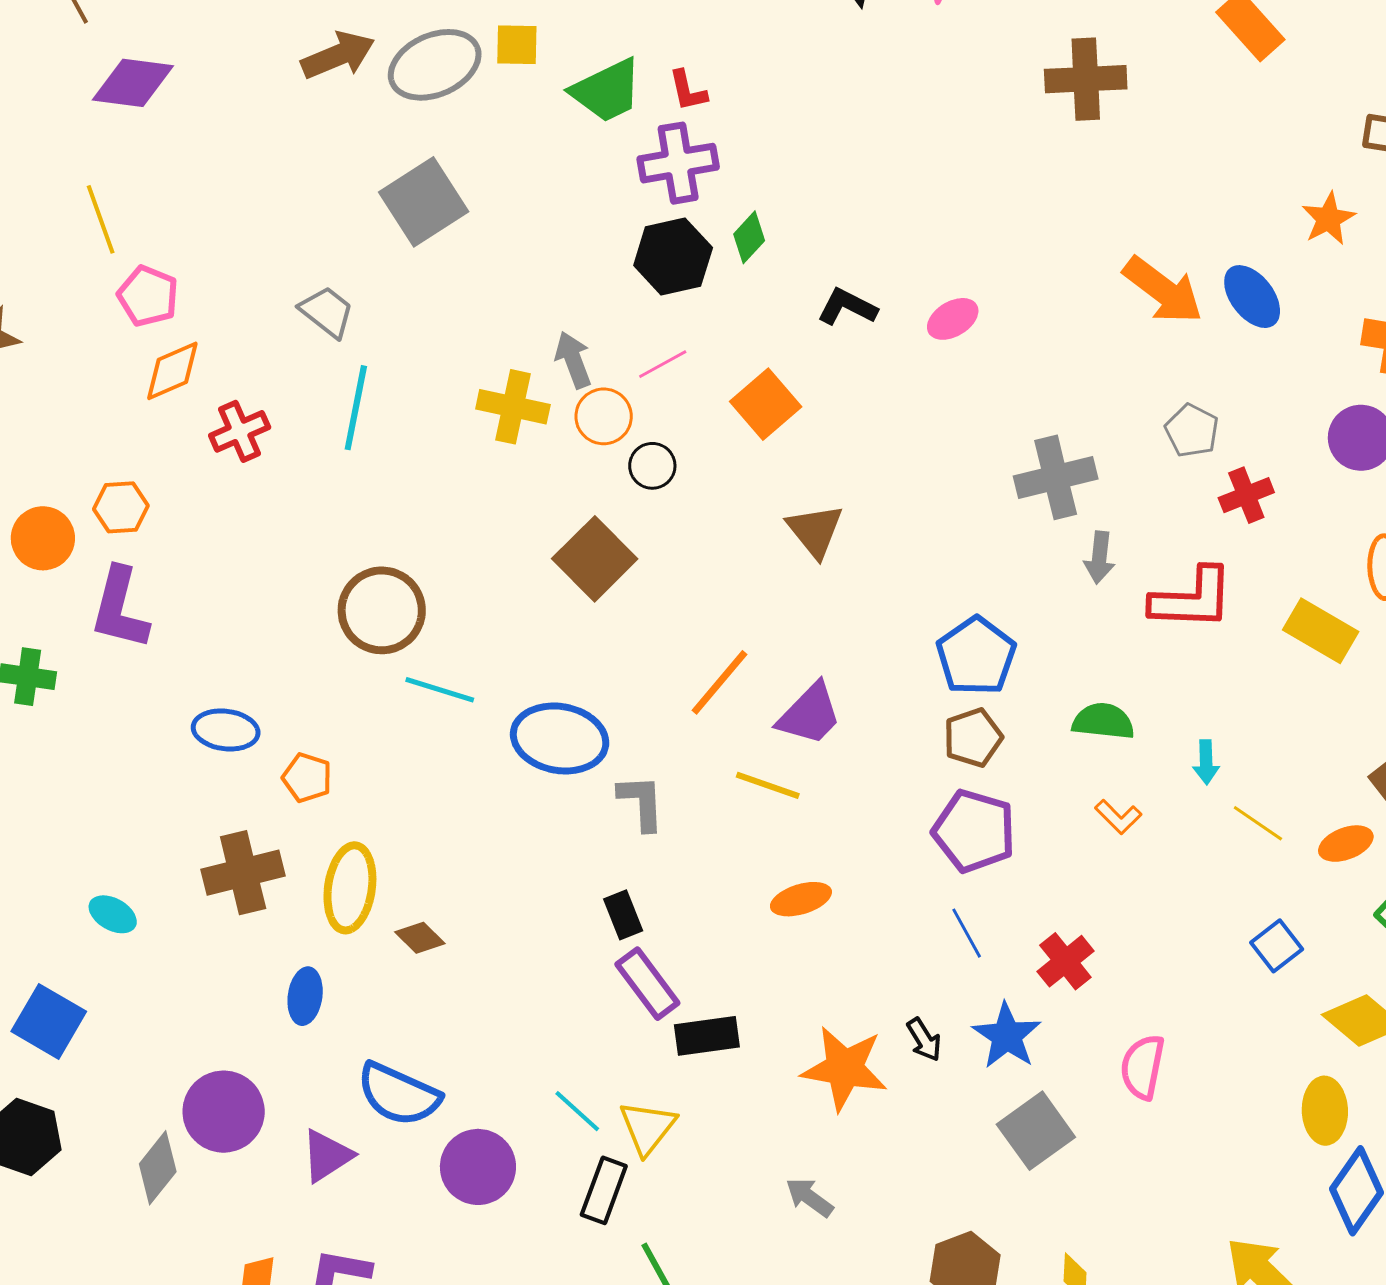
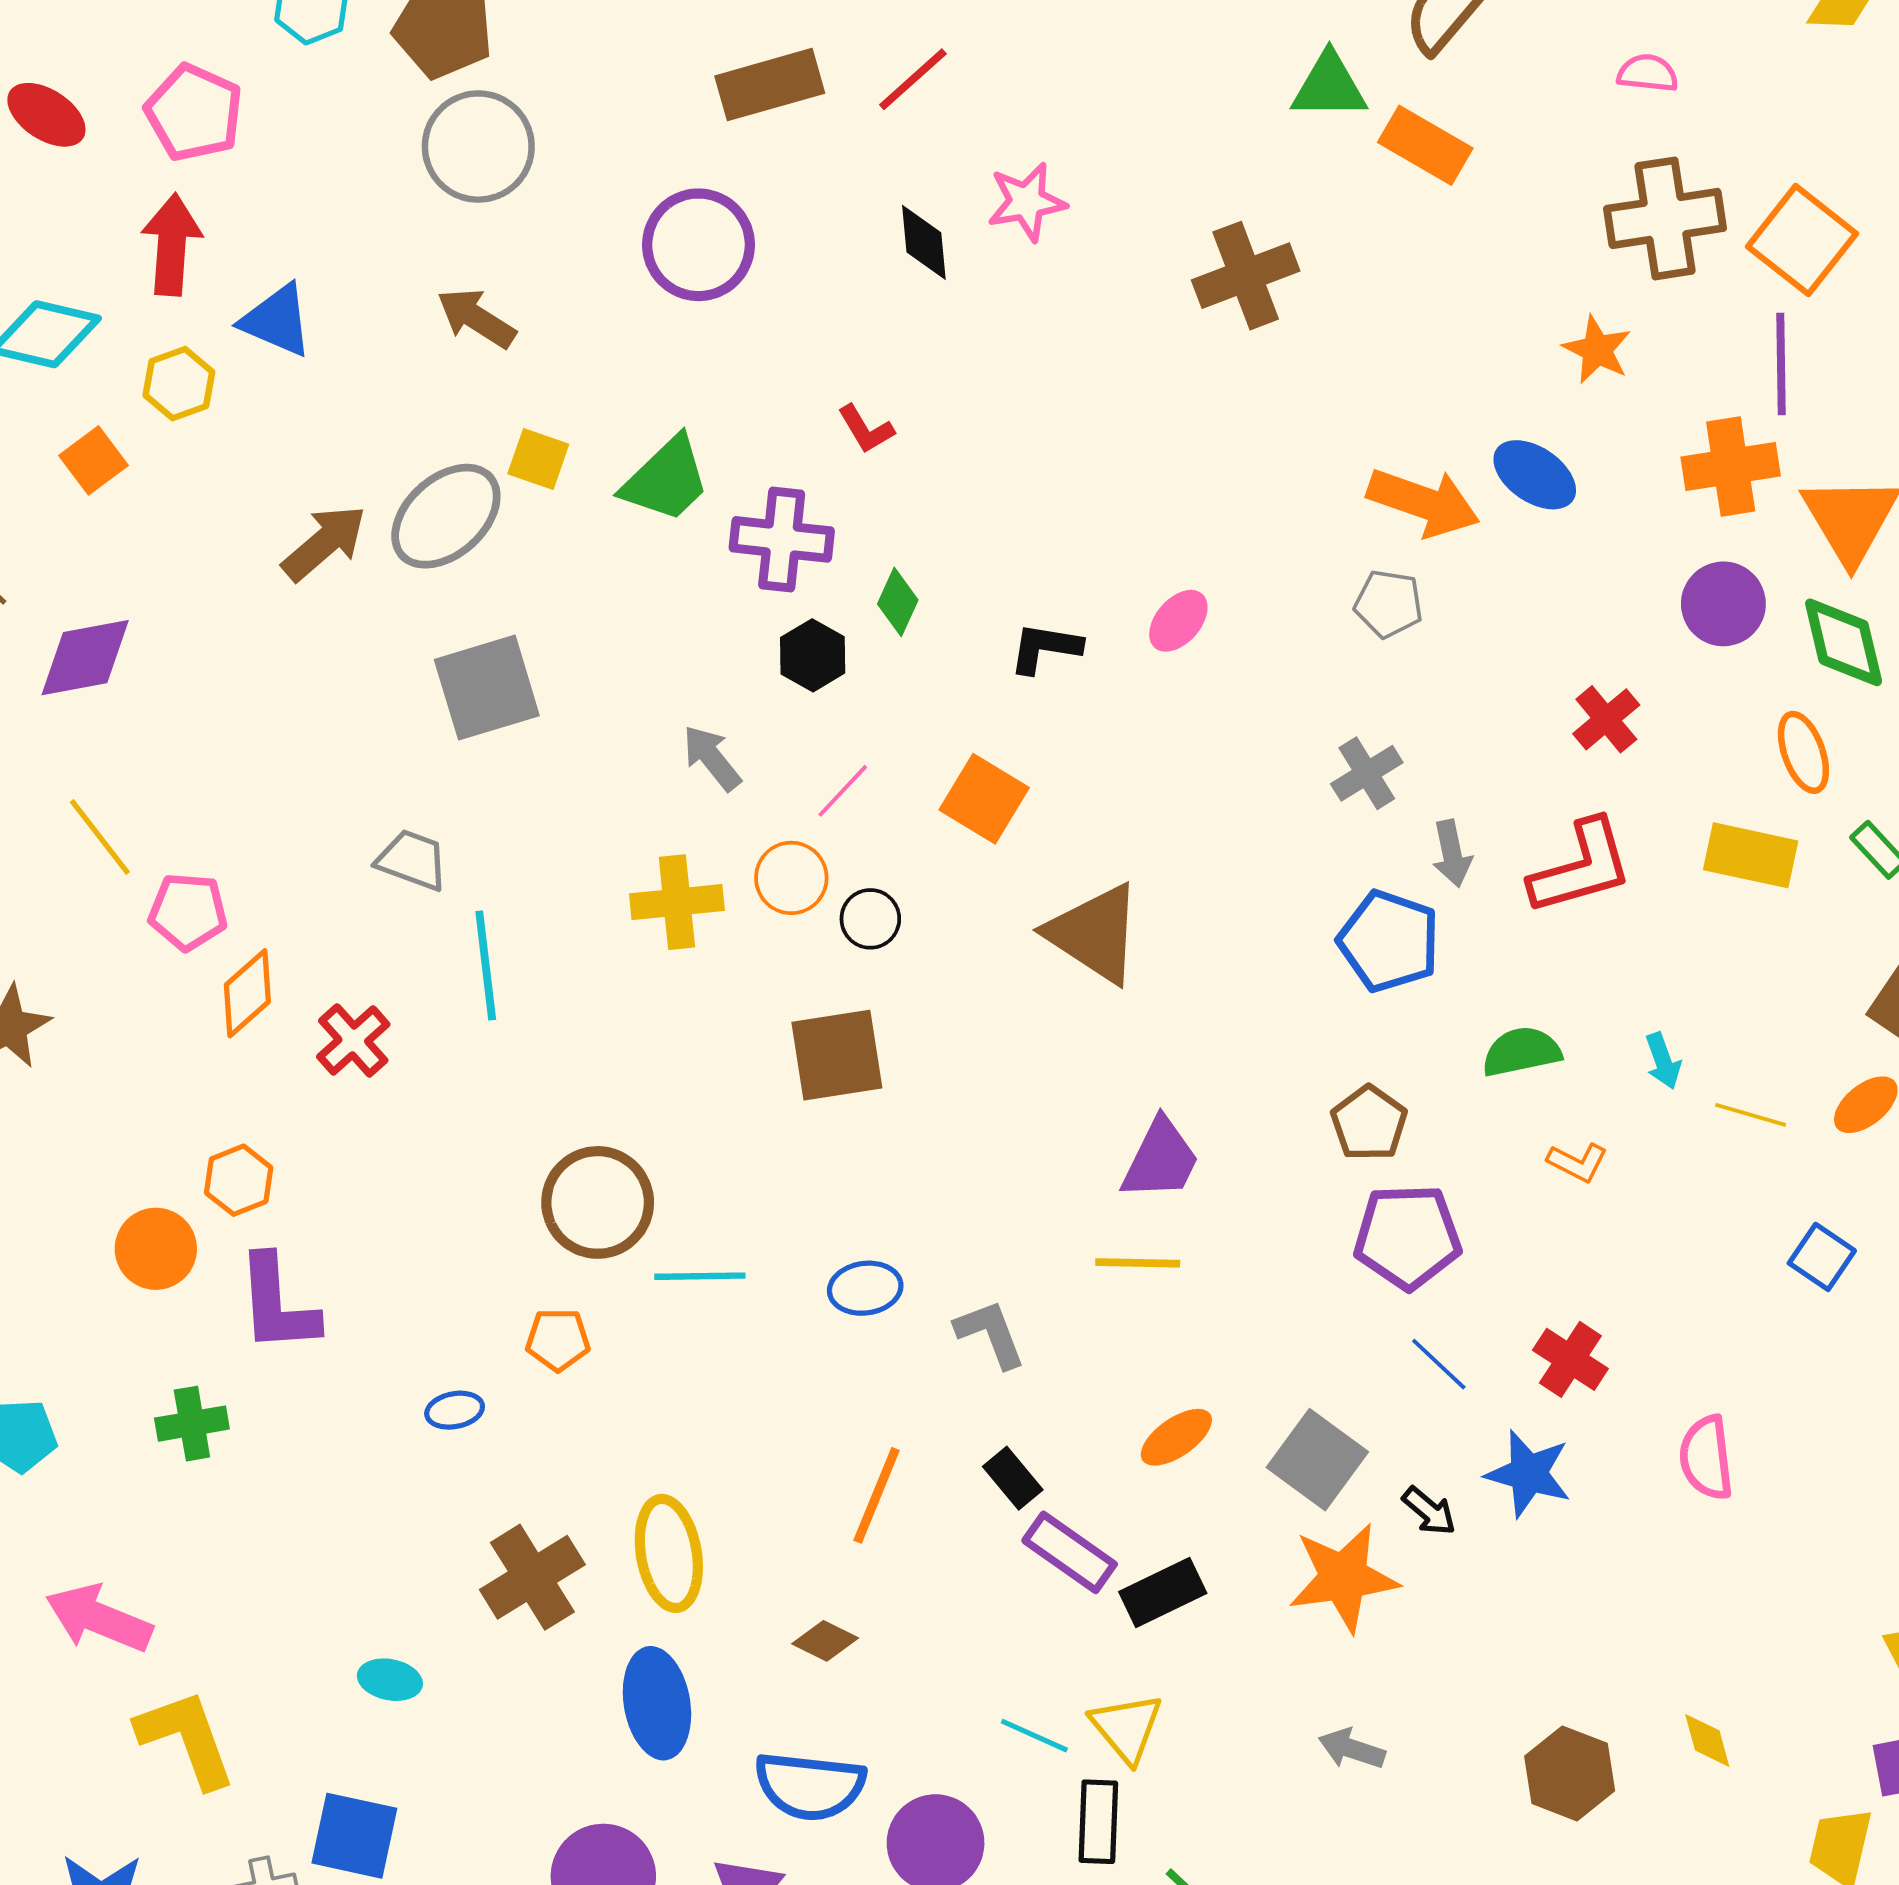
yellow square: (517, 45) -> (538, 459), turned 36
red L-shape: (688, 91) -> (866, 429), moved
purple cross: (678, 163) -> (782, 539), turned 34
gray square: (424, 202) -> (487, 688), turned 34
black hexagon: (673, 256) -> (813, 655), size x0.7
gray arrow: (573, 360) -> (712, 758), moved
gray pentagon: (1192, 431) -> (1389, 604), moved
gray cross: (1056, 477) -> (1367, 773), size x0.7
brown triangle: (815, 531) -> (1094, 933), size x1.4
brown square: (595, 559) -> (837, 1055), turned -36
blue pentagon: (976, 656) -> (1389, 941), moved
orange line: (720, 682) -> (877, 1495), moved
blue ellipse: (226, 730) -> (455, 1410), size x0.7
blue ellipse: (560, 738) -> (865, 1288), size x0.6
orange pentagon: (307, 778) -> (558, 1340), moved
orange ellipse: (801, 899) -> (1176, 1437), moved
brown diamond: (420, 938) -> (825, 1641), moved
blue ellipse: (305, 996) -> (657, 1703), size x1.5
gray square: (1036, 1131) -> (1317, 1460), moved

